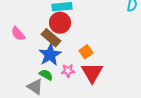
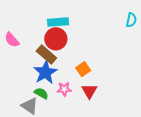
pink semicircle: (18, 34) -> (12, 40), moved
red triangle: (92, 73) -> (89, 91), size x0.7

